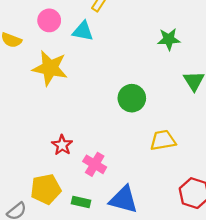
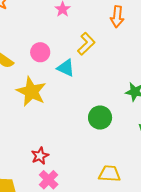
green circle: (132, 98) -> (100, 118), moved
red star: (62, 145) -> (40, 156), moved

